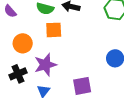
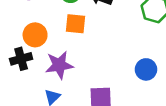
black cross: (18, 74) -> (21, 59), moved

